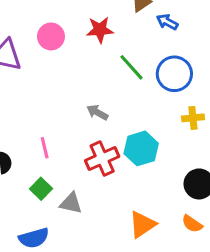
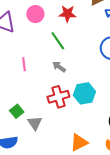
green line: (131, 67) -> (58, 41), moved
pink line: (45, 148) -> (24, 64), moved
gray triangle: (71, 203) -> (35, 123), turned 35

